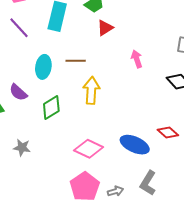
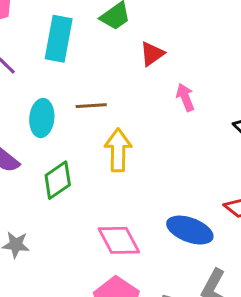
red triangle: (105, 28) -> (152, 54), moved
pink diamond: (89, 149) -> (119, 240), turned 40

